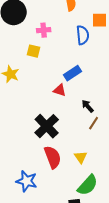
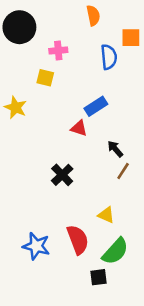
black cross: (47, 126) -> (62, 175), size x0.7
red semicircle: (53, 157) -> (78, 240), moved
yellow triangle: (81, 157) -> (106, 215), turned -32

